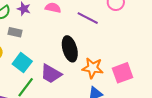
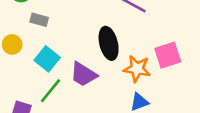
pink square: (123, 73) -> (168, 55), moved

